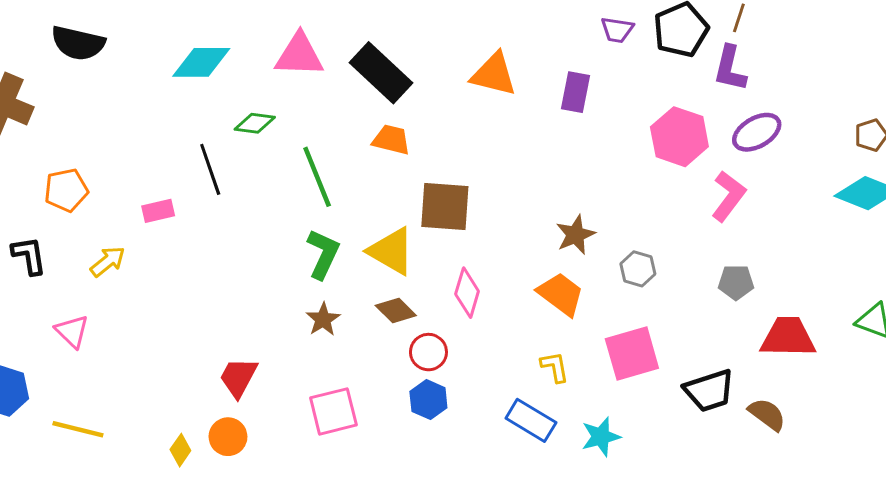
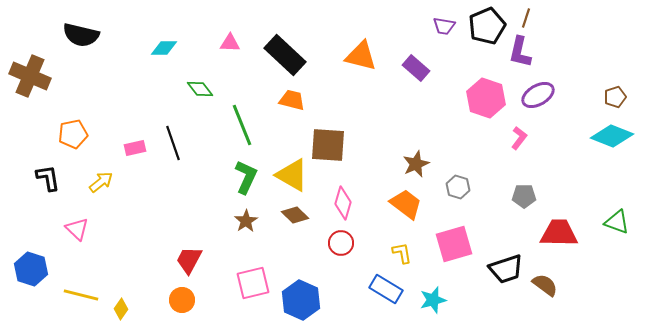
pink triangle: (299, 55) -> (230, 43), size x0.6
cyan diamond: (201, 62) -> (164, 48), size x0.7
purple rectangle: (576, 92) -> (416, 68), turned -60
green diamond: (255, 123) -> (200, 89), turned 44
black line: (210, 169) -> (173, 143), moved
pink L-shape: (728, 196) -> (519, 138), size x0.7
red circle: (428, 352) -> (341, 243), moved
blue hexagon: (428, 400) -> (301, 300), moved, size x1.5
yellow diamond: (180, 450) -> (121, 309), moved

